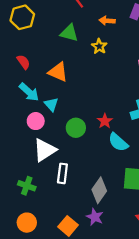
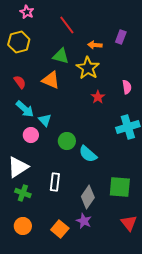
yellow star: (99, 46) -> (88, 68), size x1.6
orange triangle: (58, 72) -> (51, 80), moved
red star: (105, 121) -> (98, 97), moved
cyan semicircle: (118, 142) -> (88, 154), moved
white triangle: (45, 150) -> (18, 167), moved

